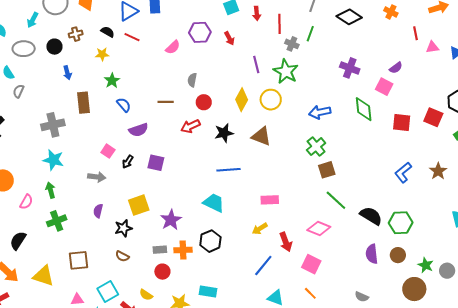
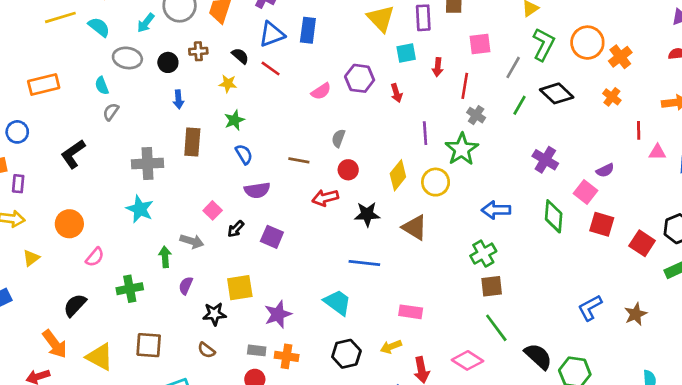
green line: (310, 34) -> (520, 105), moved
red square: (402, 122) -> (602, 224), moved
green arrow: (51, 190) -> (165, 257), moved
black hexagon: (210, 241) -> (346, 354), moved

